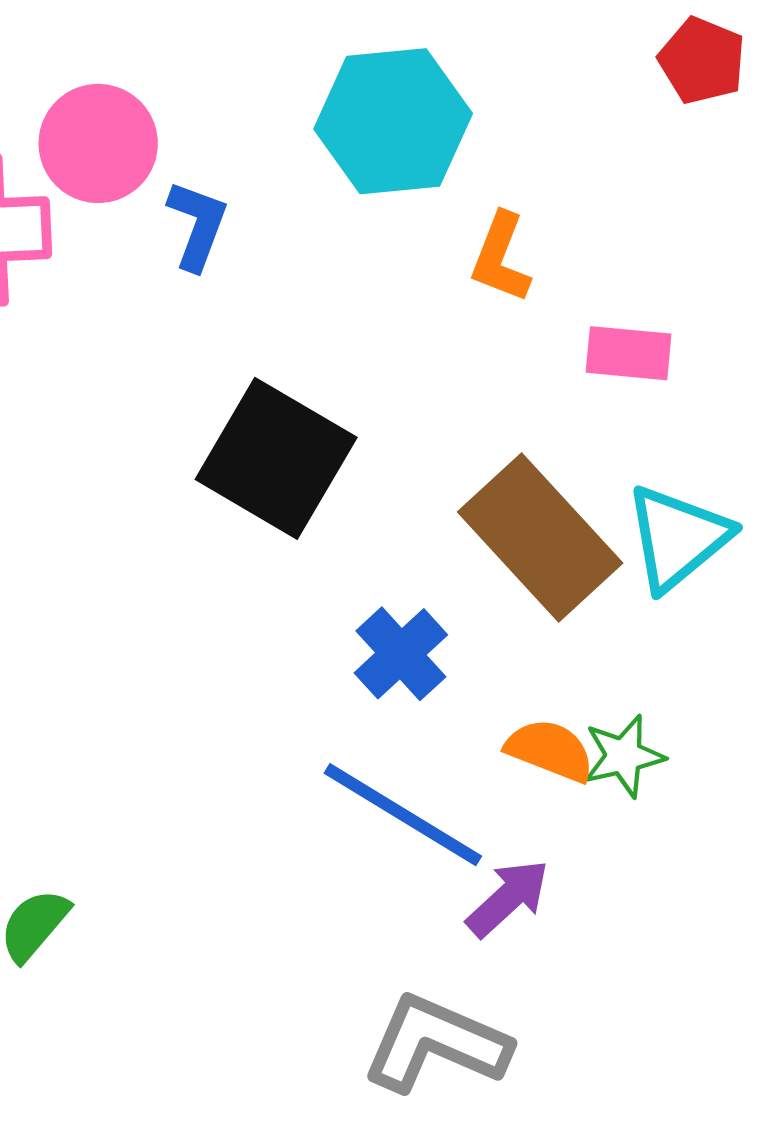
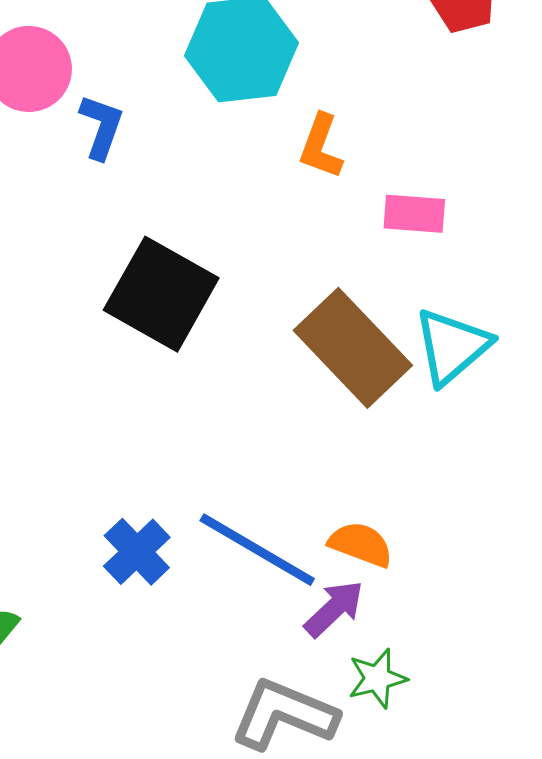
blue cross: (401, 654) -> (137, 552), moved
orange semicircle: (550, 750) -> (361, 544), moved
green star: (624, 756) -> (377, 678), moved

